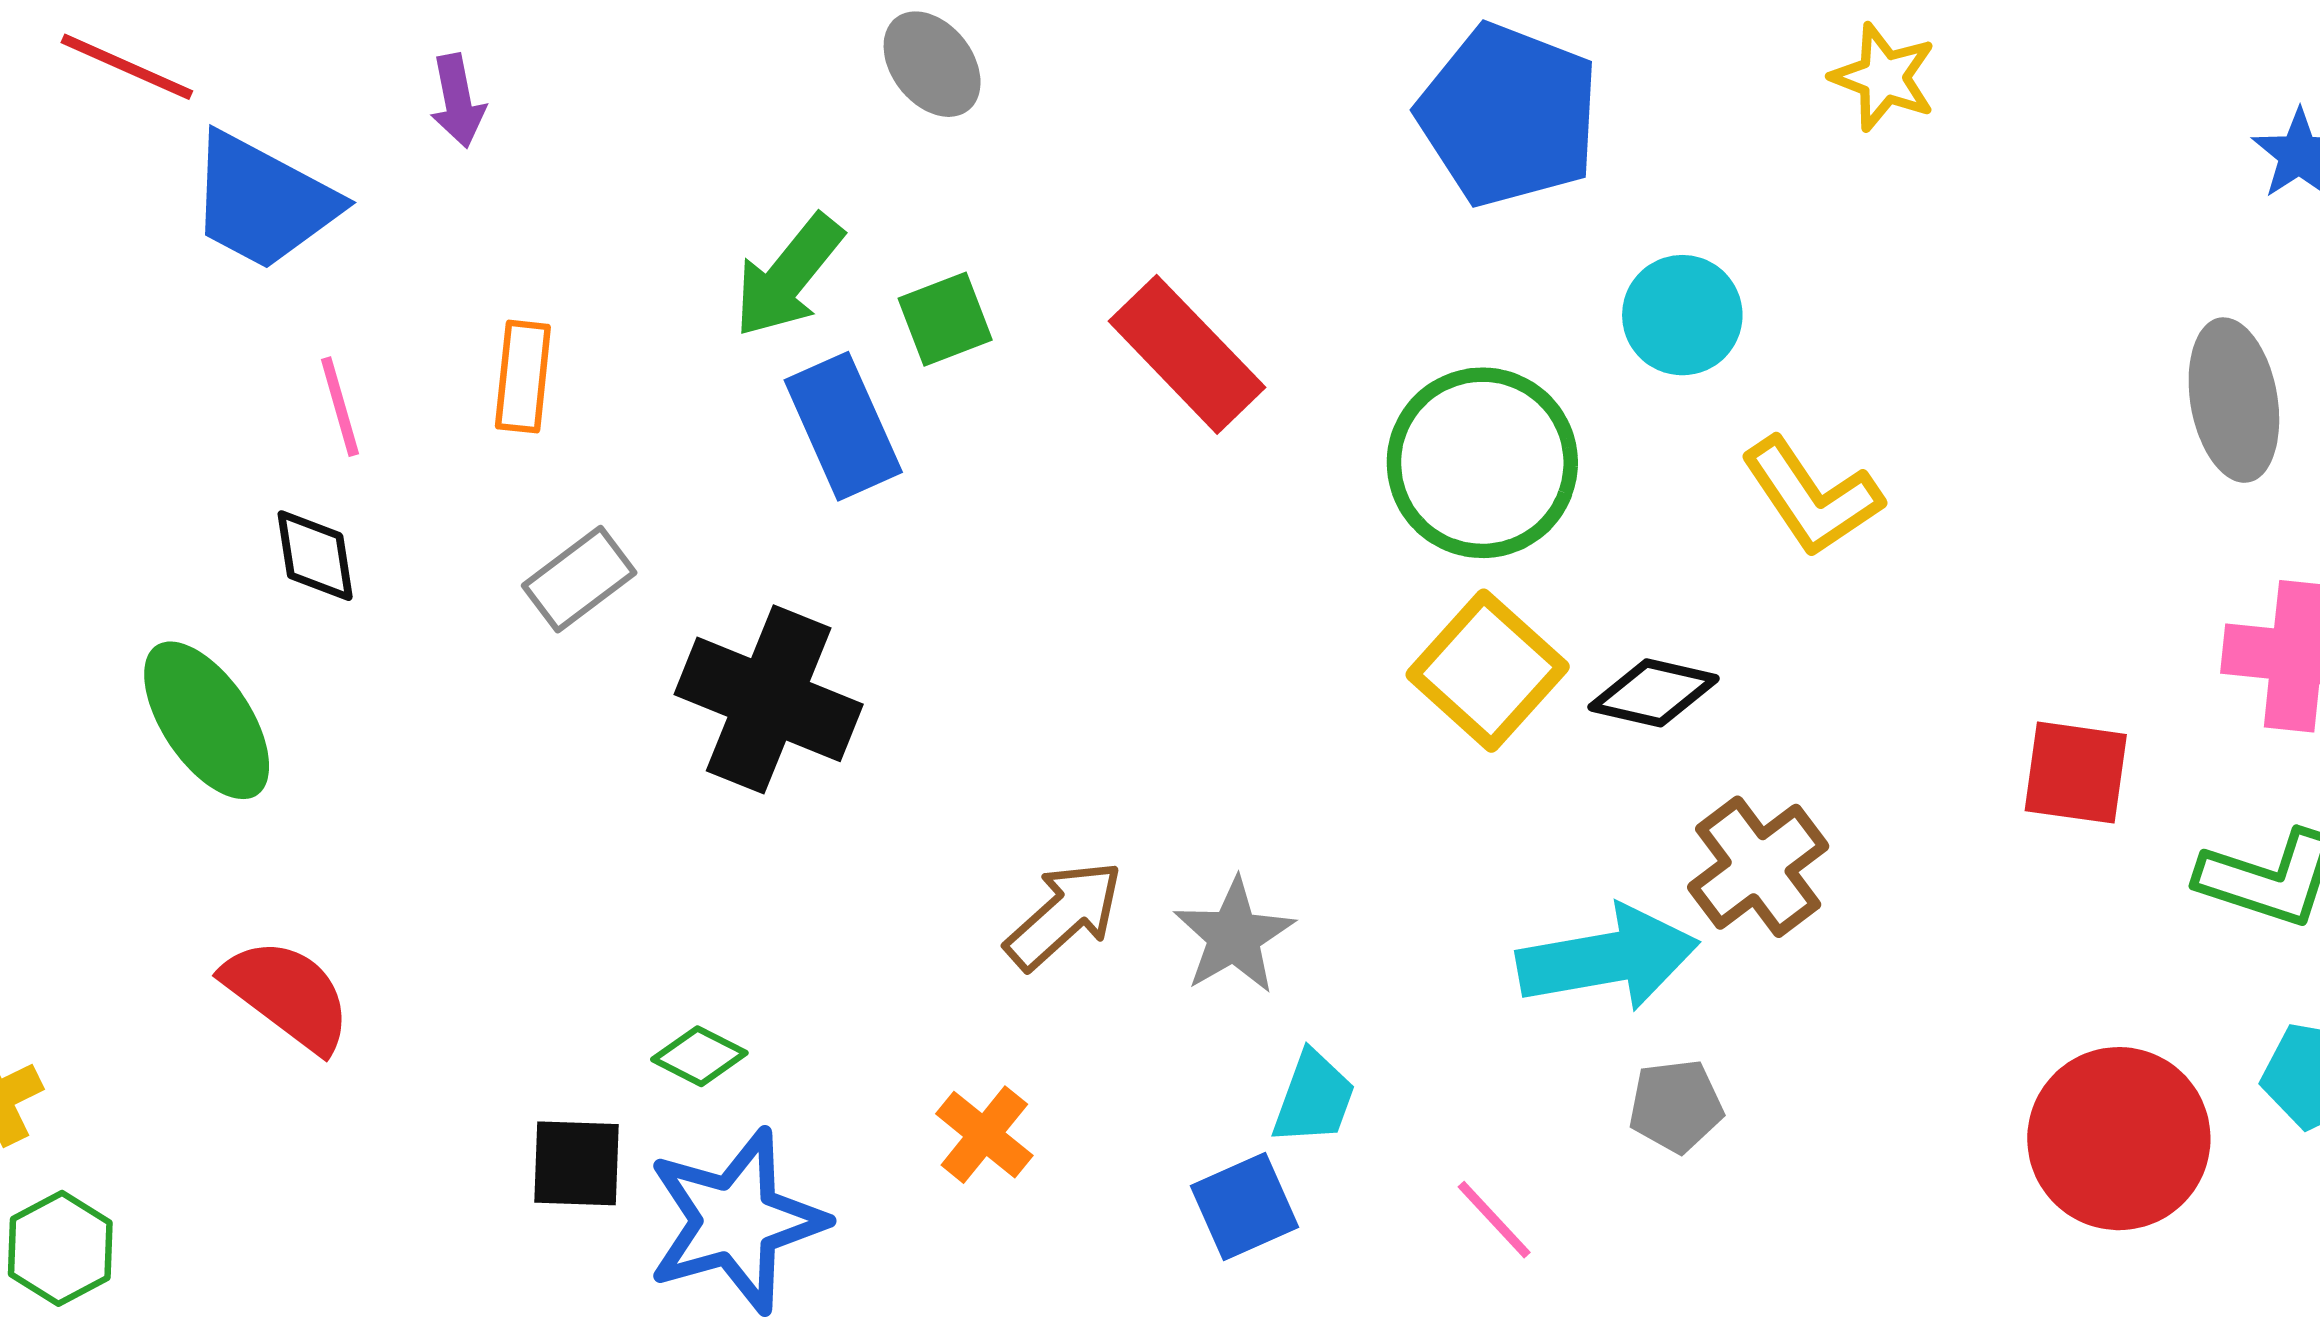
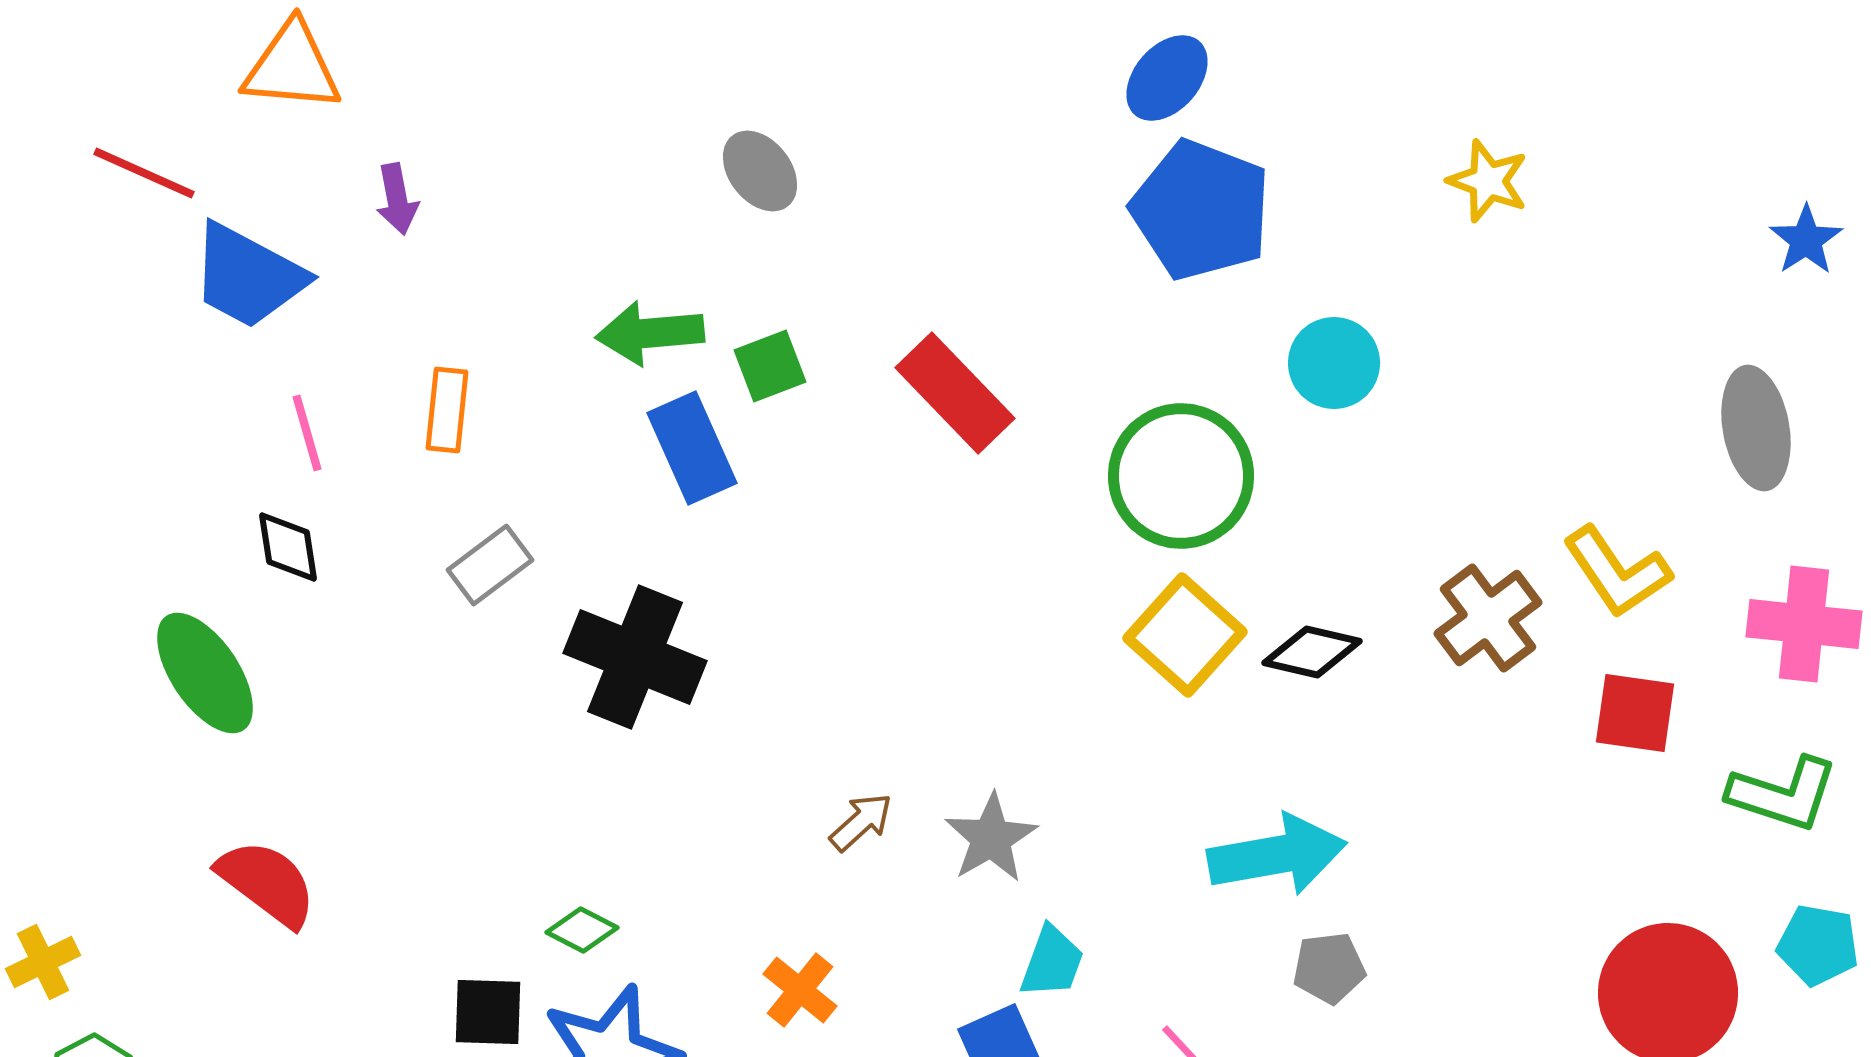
green arrow: (788, 276) -> (650, 333), turned 46
yellow L-shape: (1812, 497) -> (1617, 572), moved
brown cross: (1758, 867) -> (1488, 618), moved
brown arrow: (1064, 915) -> (861, 822), size x0.7

